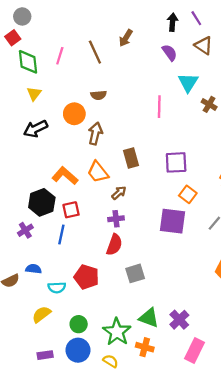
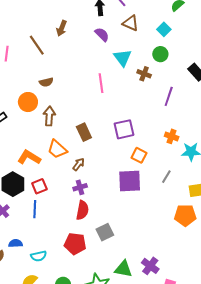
red pentagon: (86, 277) -> (75, 244), moved

